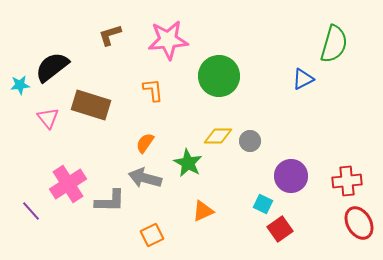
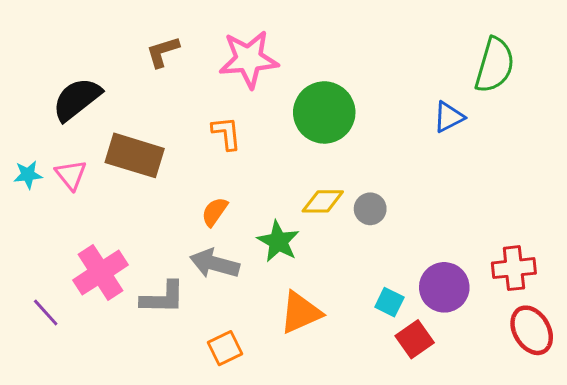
cyan star: (20, 85) -> (28, 175), moved
purple circle: (291, 176) -> (444, 287), moved
orange triangle: (203, 211) -> (301, 313), size x1.4

